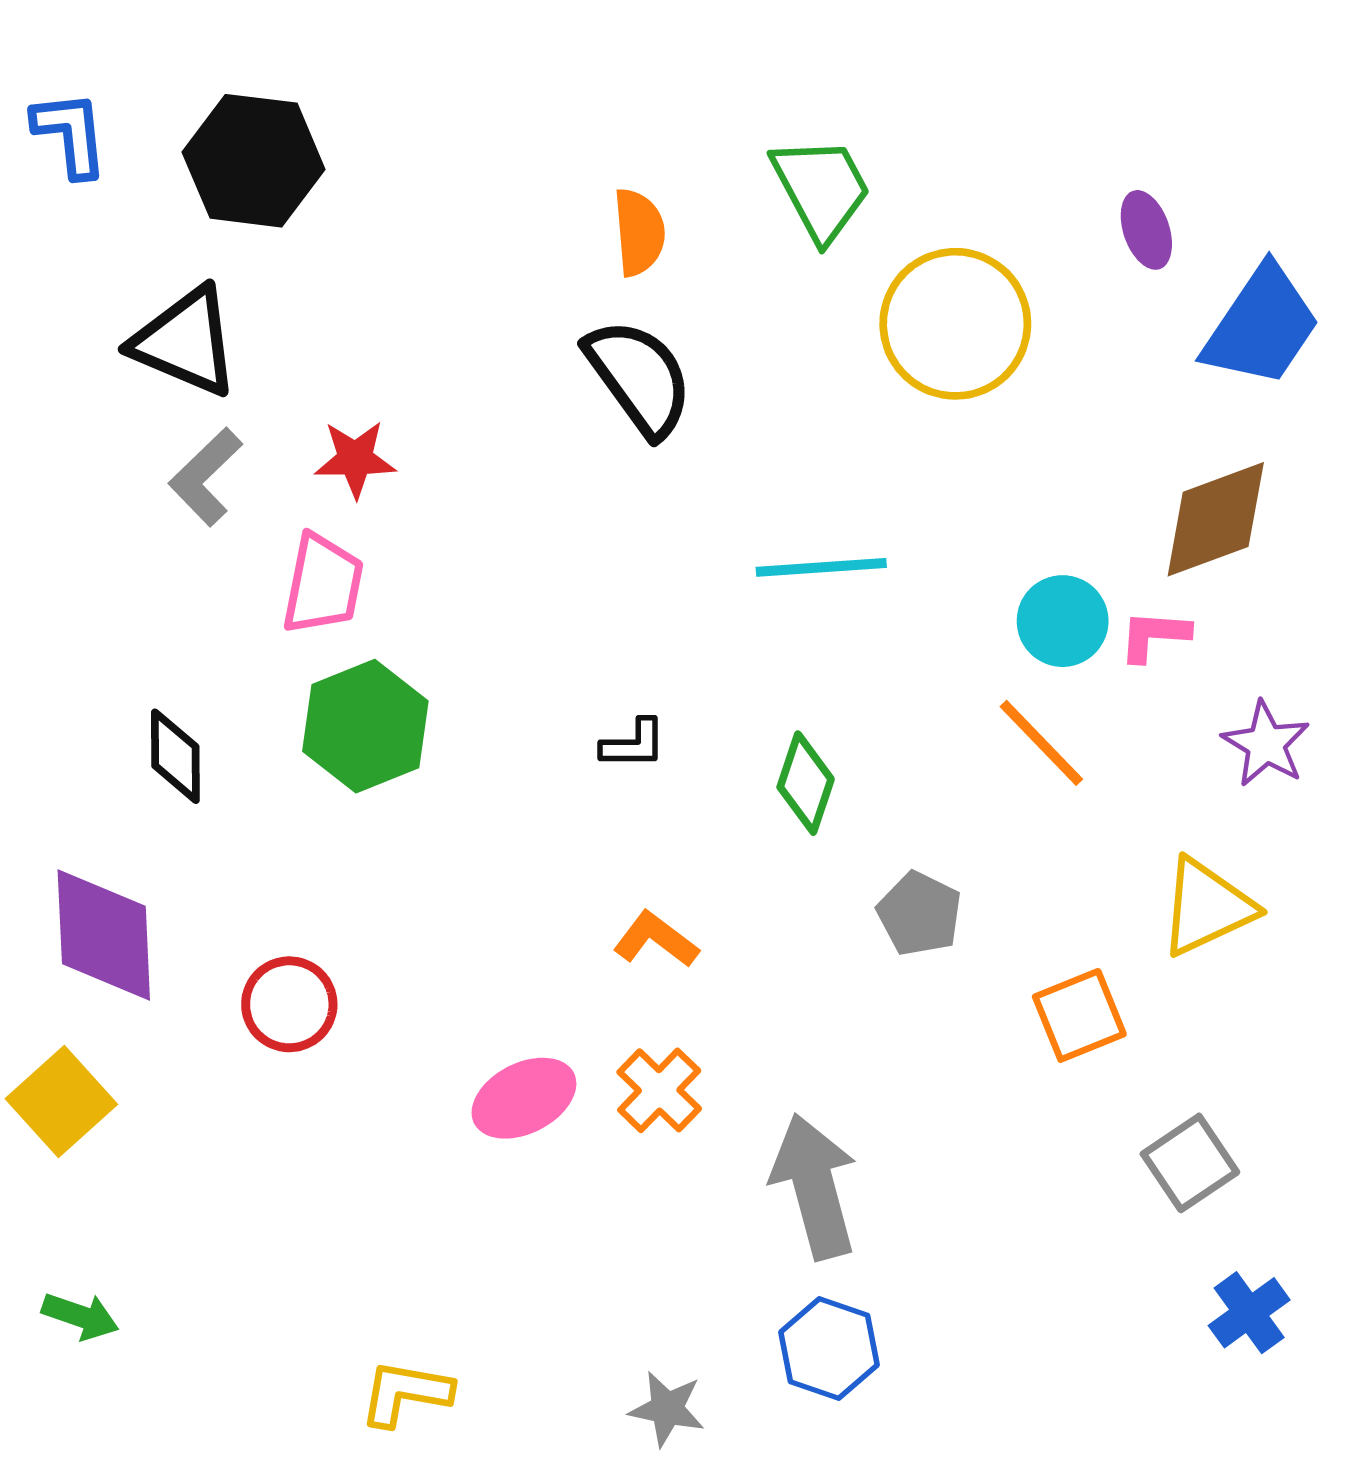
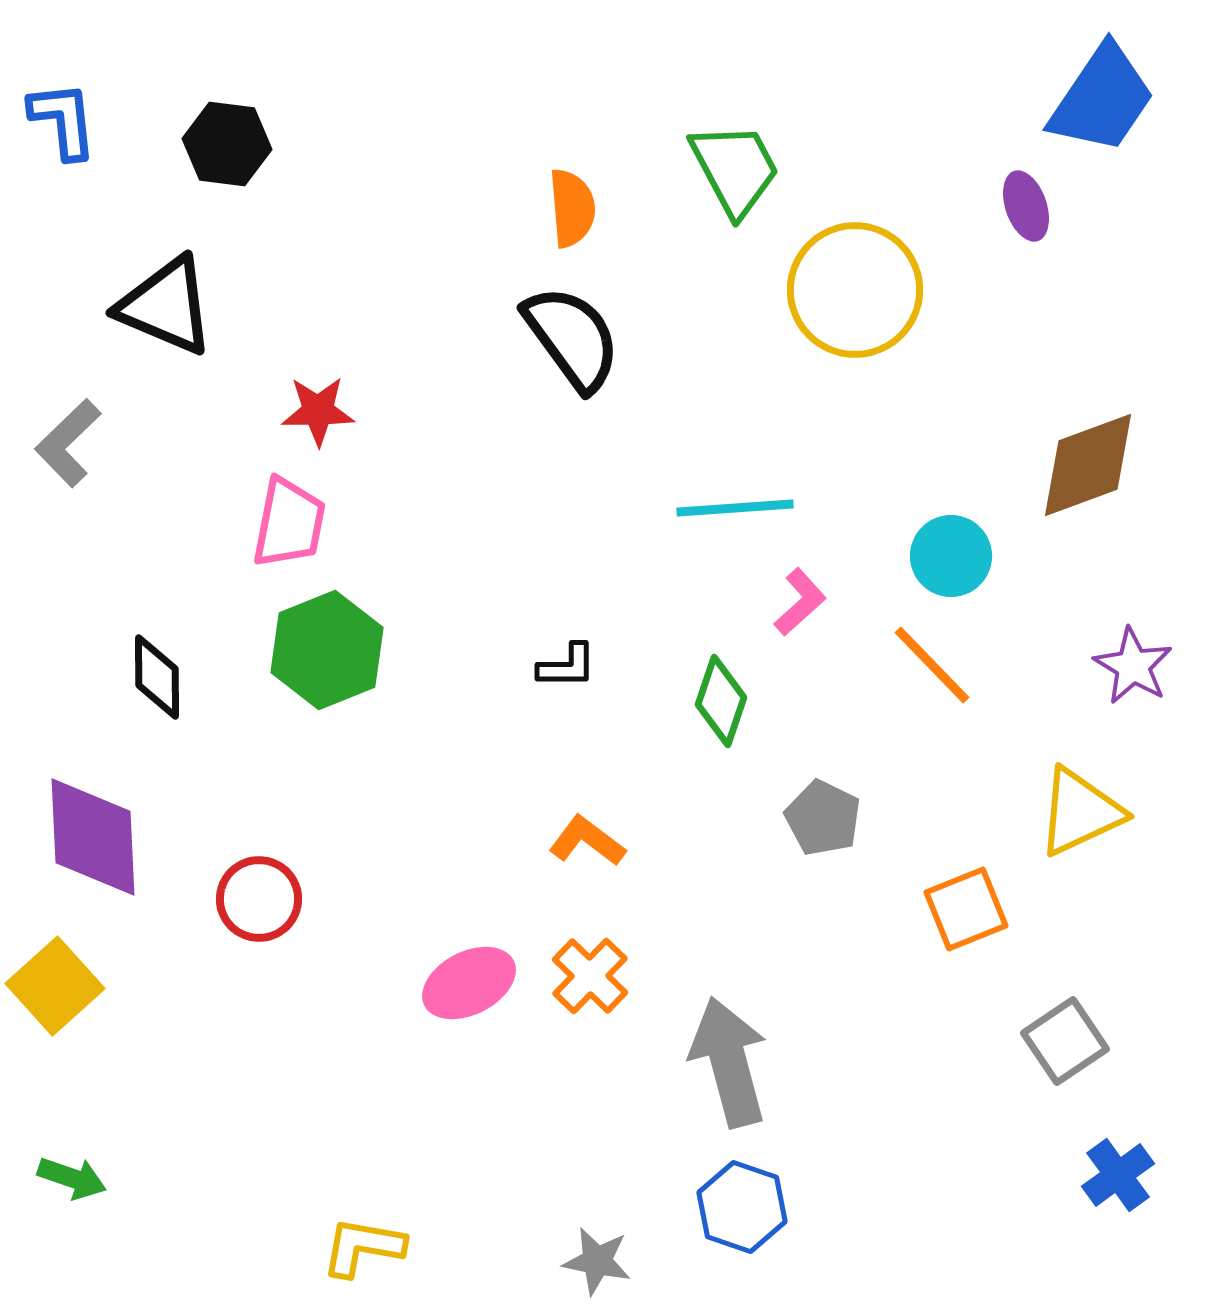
black hexagon: (254, 161) -> (227, 144), size x0.7
blue trapezoid: (1261, 326) -> (1102, 99), moved
gray L-shape: (206, 477) -> (68, 443), moved
pink L-shape: (1154, 636) -> (800, 602), moved, turned 134

